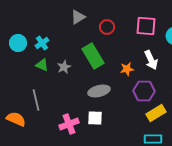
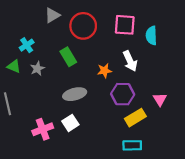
red circle: (107, 27) -> (83, 26), size x1.6
cyan cross: (42, 43) -> (27, 45), moved
green rectangle: (93, 56) -> (68, 57), size x0.7
white square: (95, 118) -> (70, 123), turned -35

